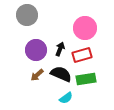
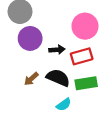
black arrow: (60, 49) -> (57, 50), turned 64
purple circle: (36, 50) -> (30, 38), moved

